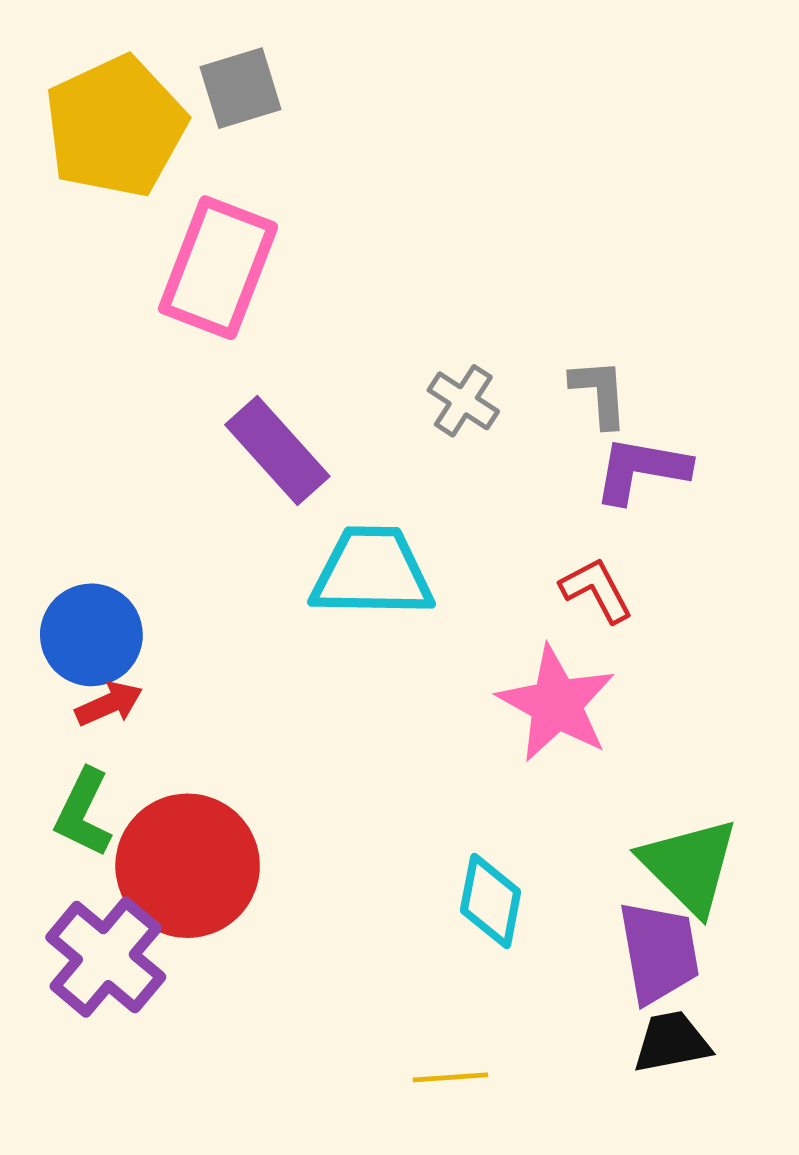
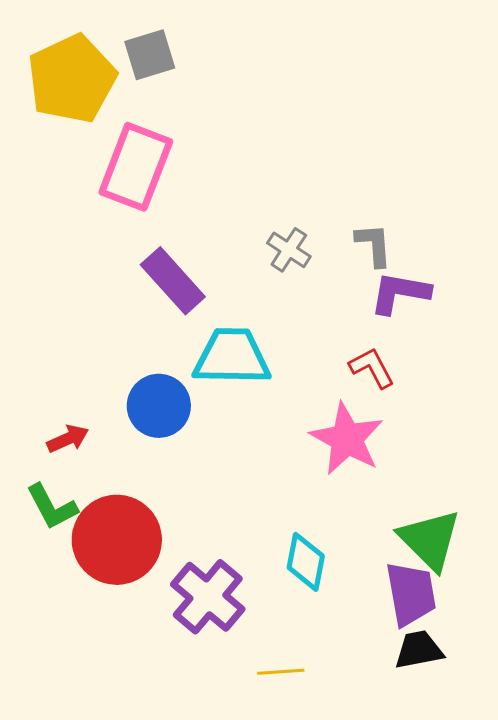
blue circle: (91, 635) -> (159, 406), moved
green L-shape: (83, 813) -> (52, 507), turned -54
purple cross: (106, 957) -> (208, 597), moved

